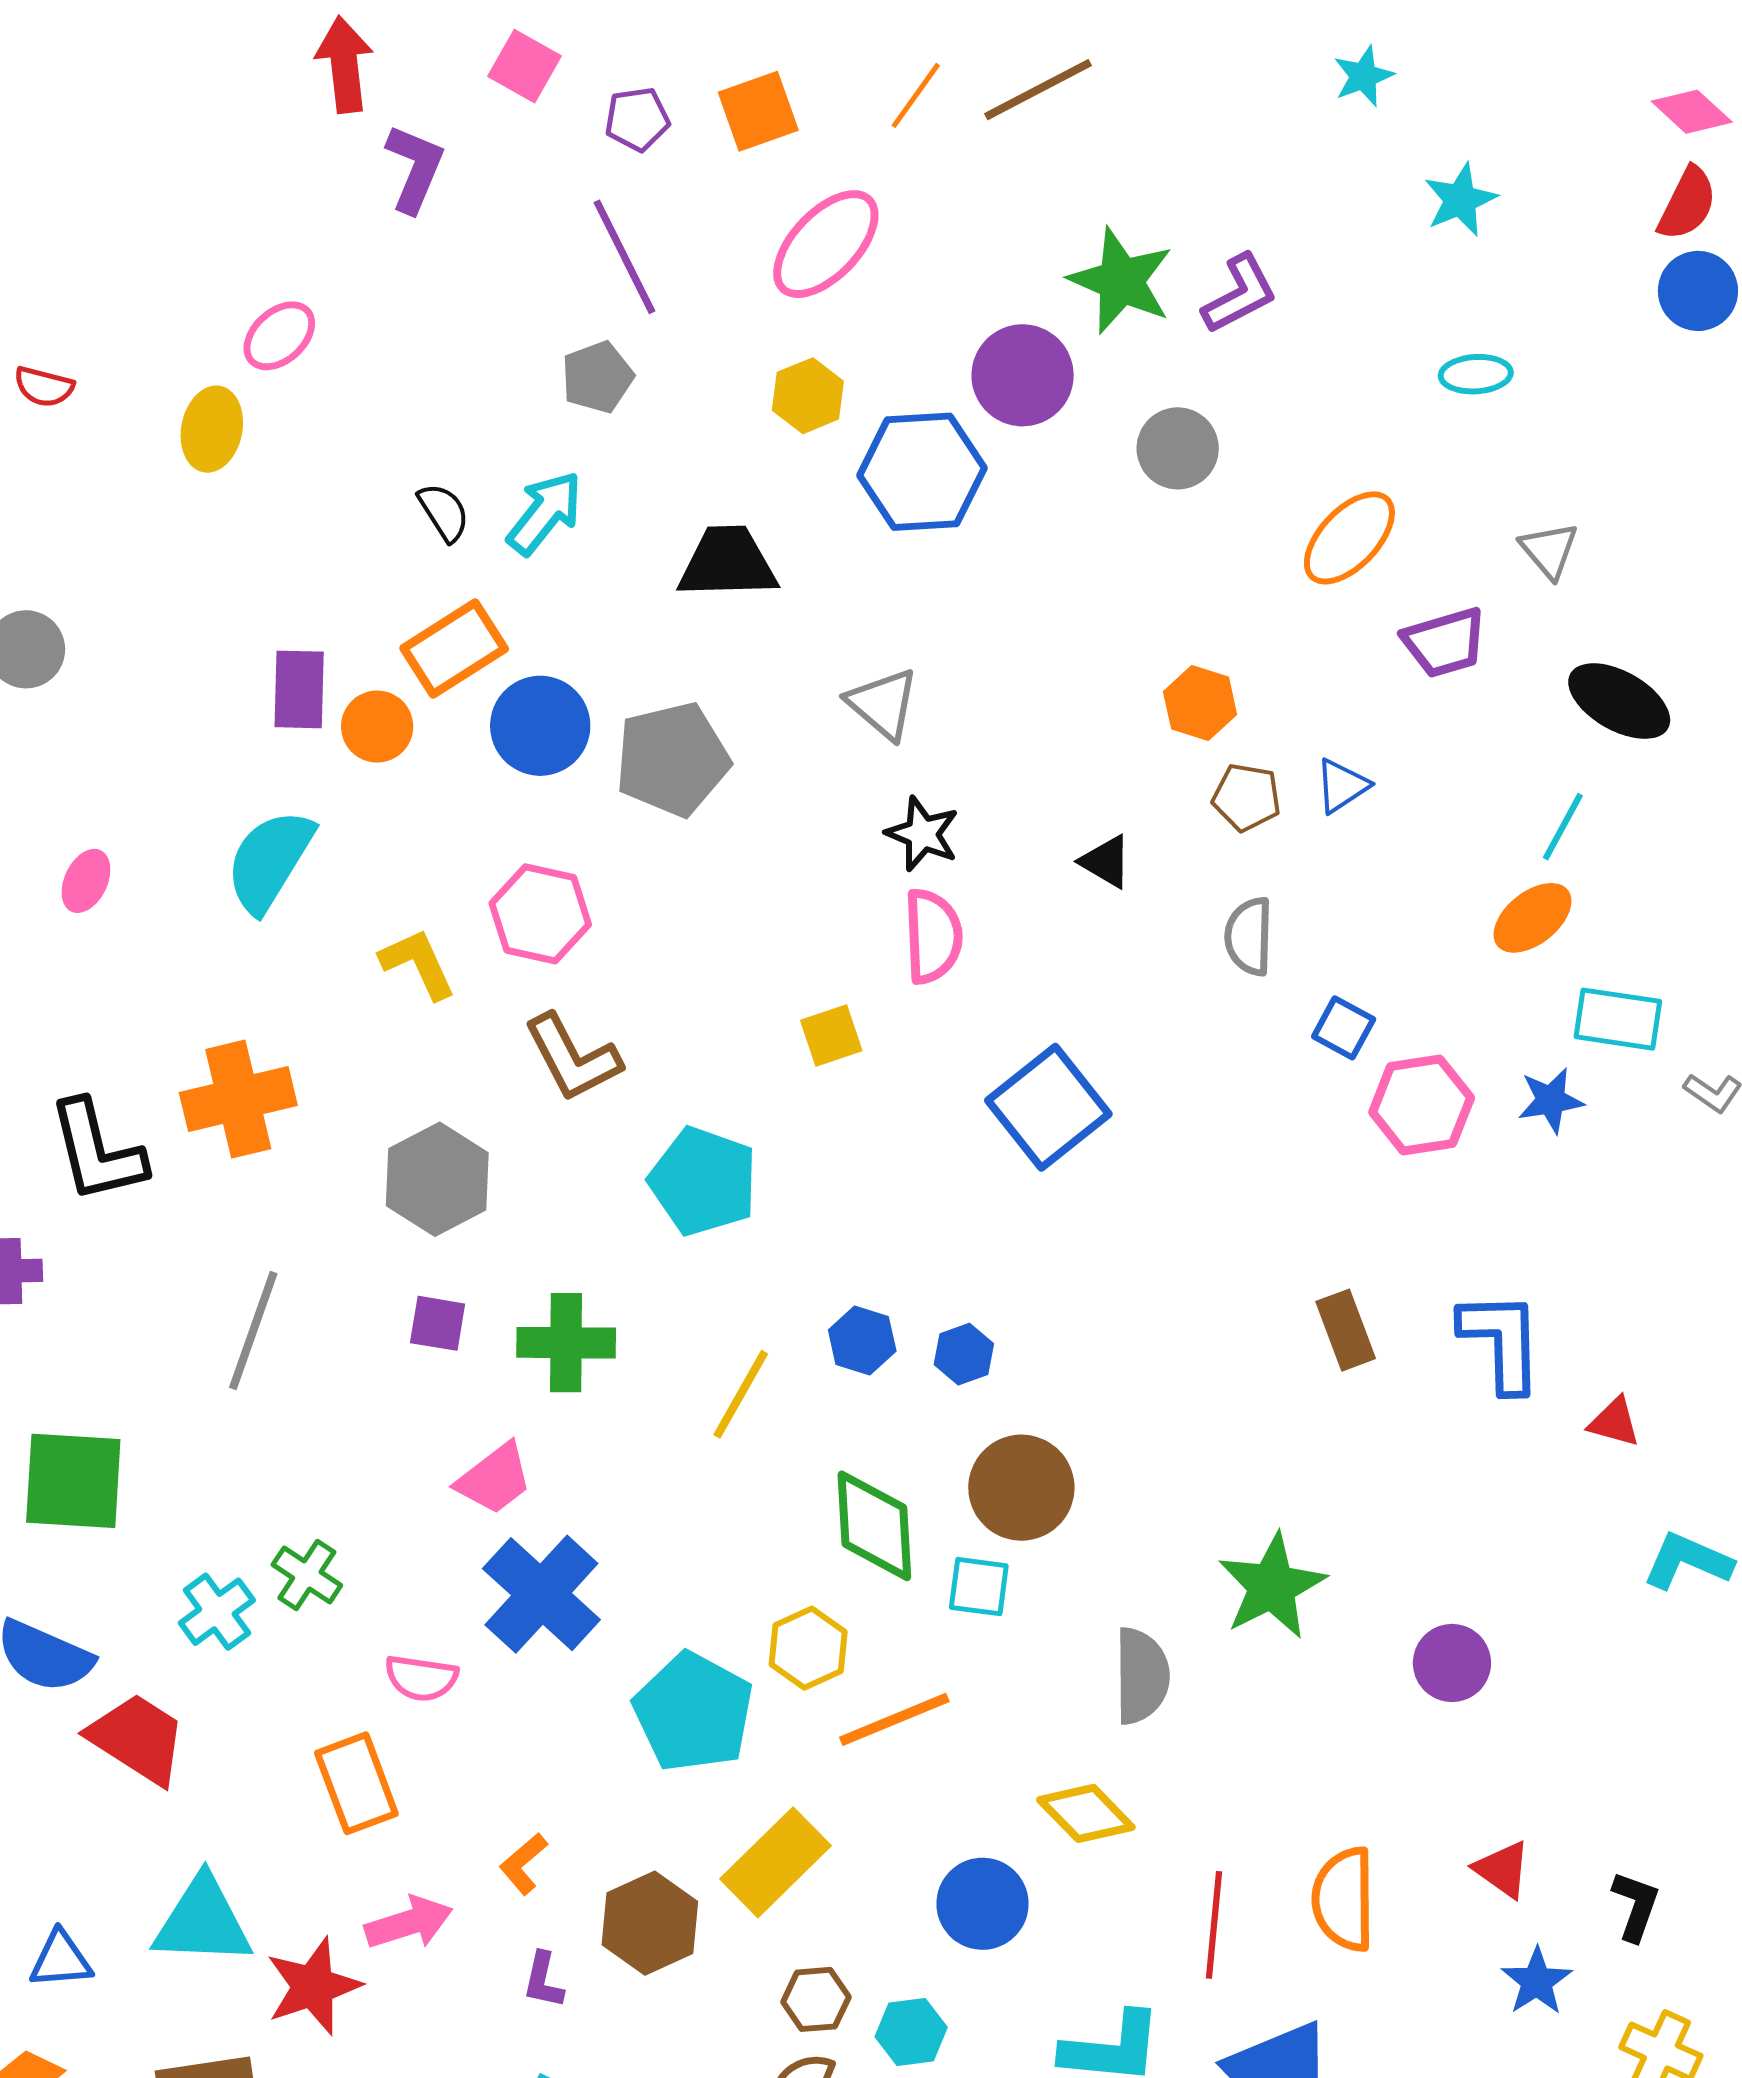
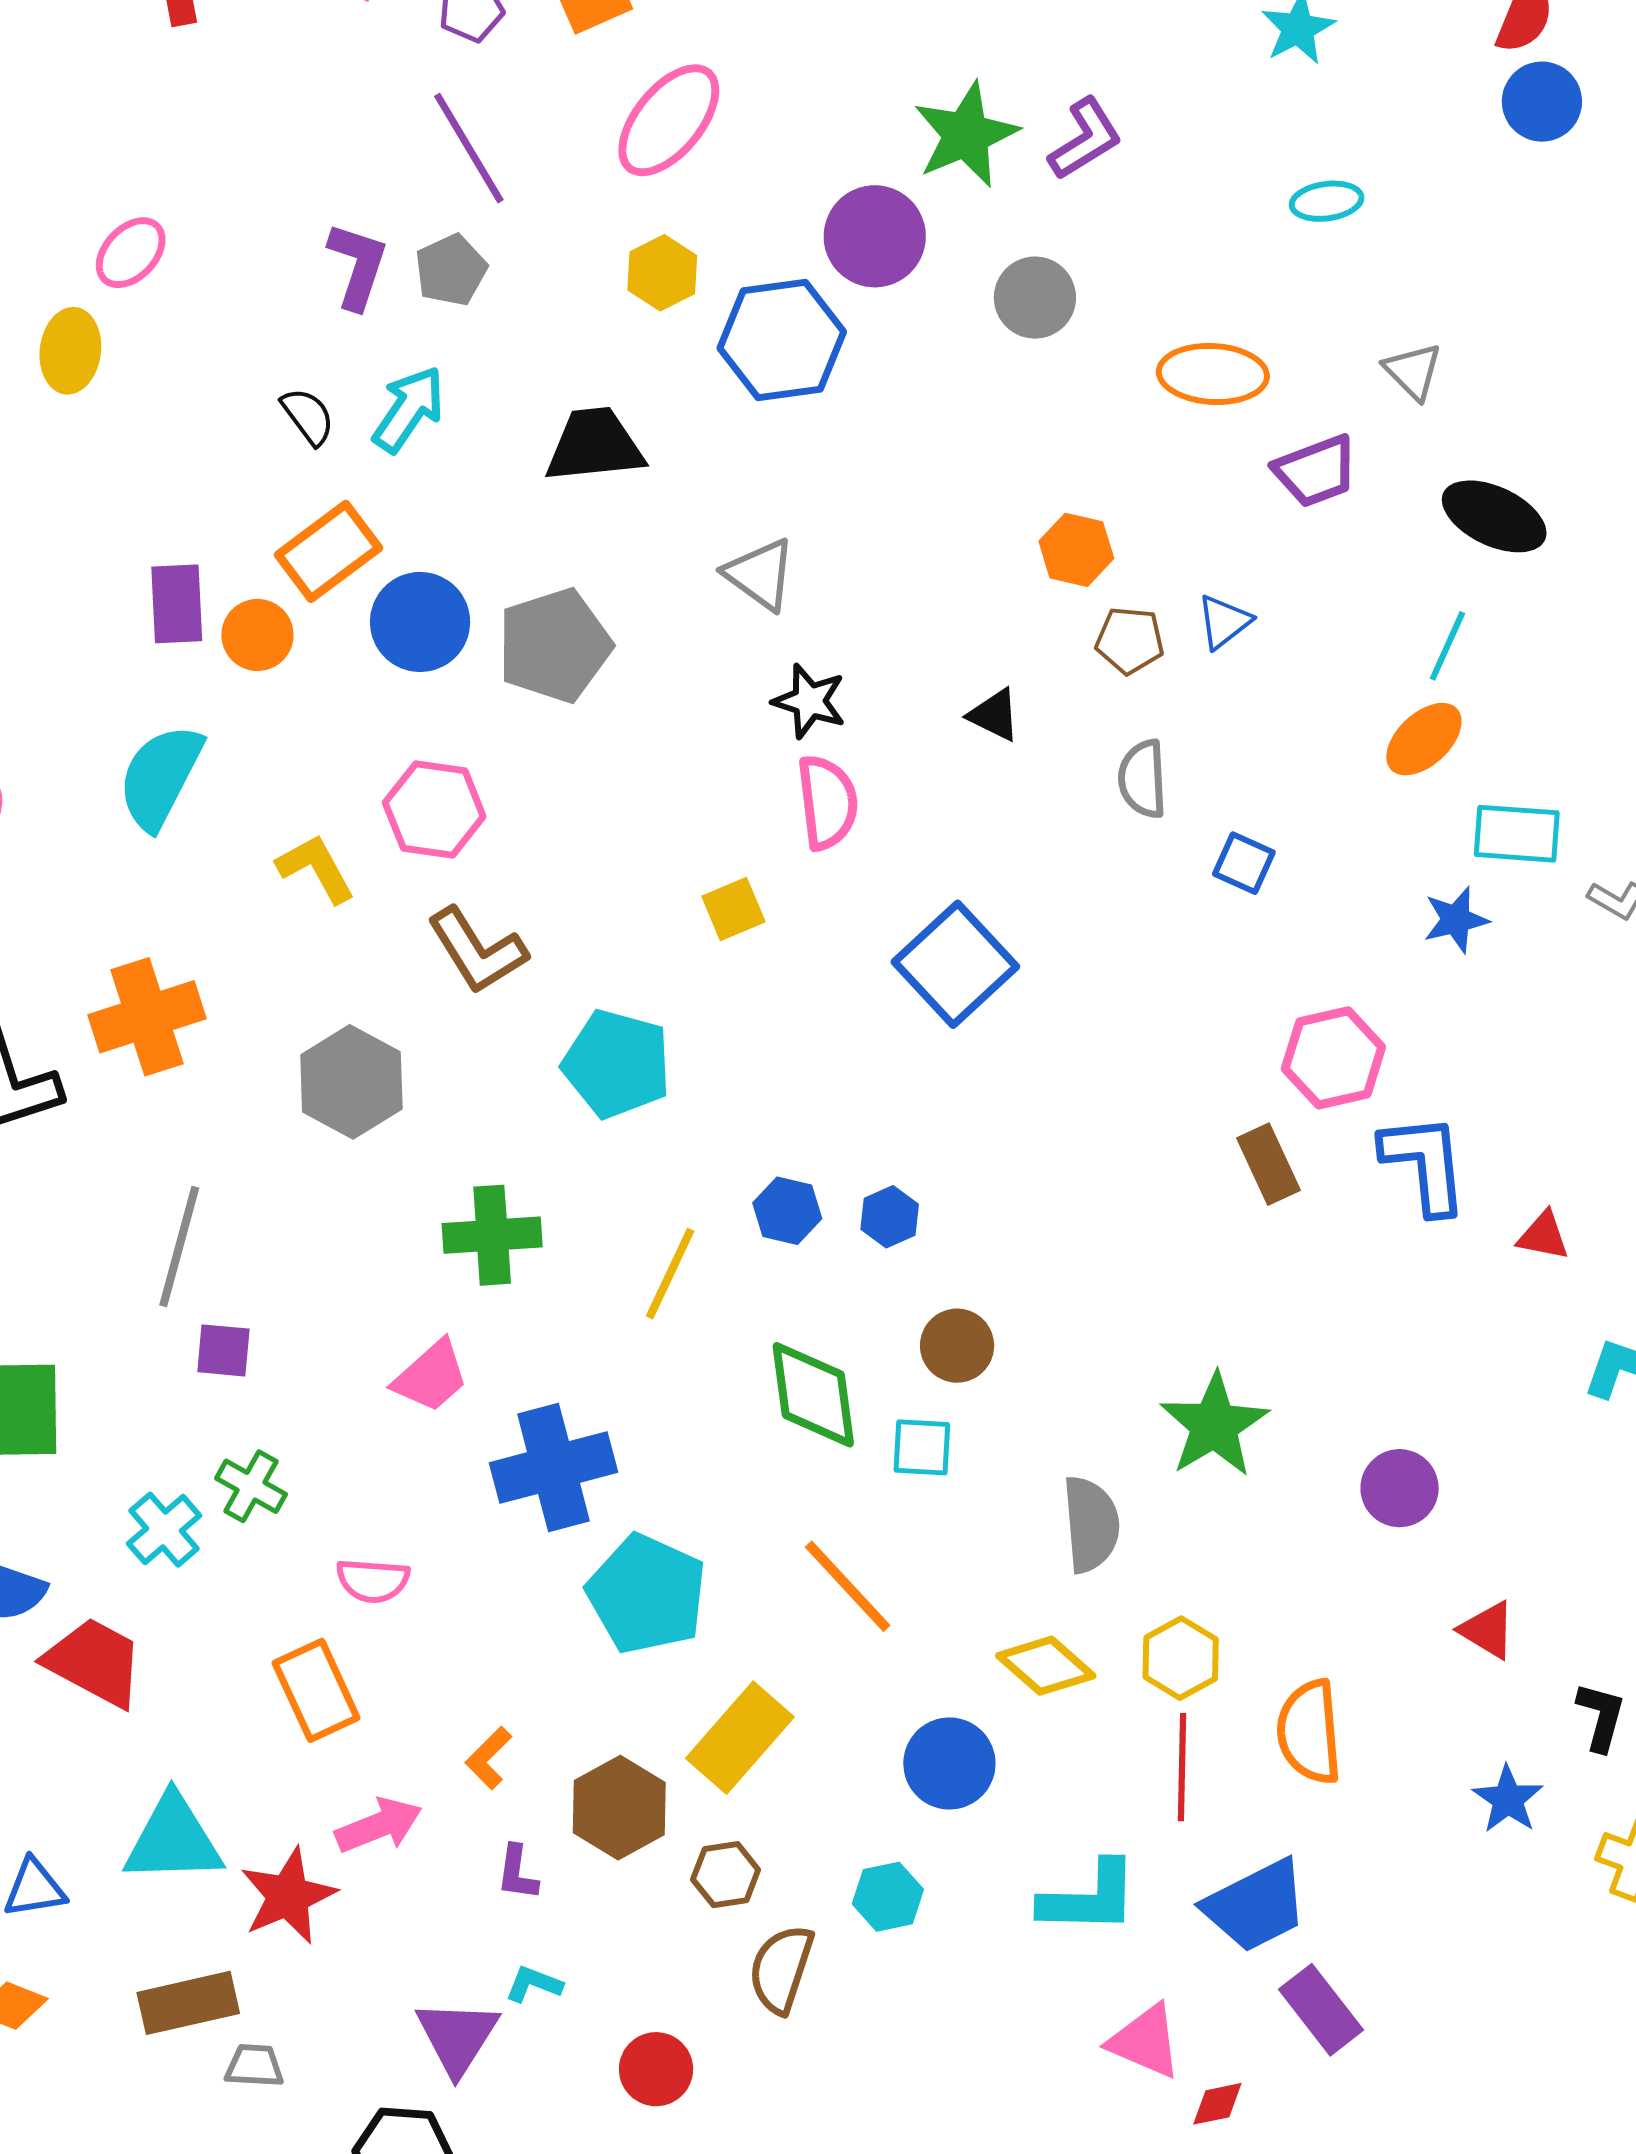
purple L-shape: (415, 168) -> (358, 266), moved
green star: (1121, 281) -> (966, 135), turned 30
orange ellipse: (1349, 538) -> (1213, 374), turned 54
pink hexagon: (1422, 1105) -> (1333, 1058), moved
purple square: (438, 1323) -> (223, 1350), moved
brown circle: (1021, 1488) -> (957, 1346), size x0.7
blue cross: (541, 1594) -> (553, 1467), moved, turned 37
yellow hexagon: (808, 1648) -> (1181, 1658), moved
orange line: (894, 1719) -> (848, 1586), turned 74
red triangle: (1503, 1869) -> (1488, 1630), moved
brown hexagon: (816, 1999) -> (726, 1875), moved

